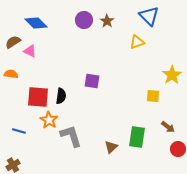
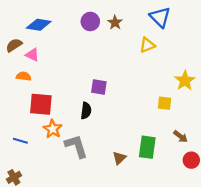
blue diamond: (36, 23) -> (39, 25), turned -35
orange semicircle: (11, 74) -> (24, 76), moved
black semicircle: (61, 96) -> (86, 111), moved

